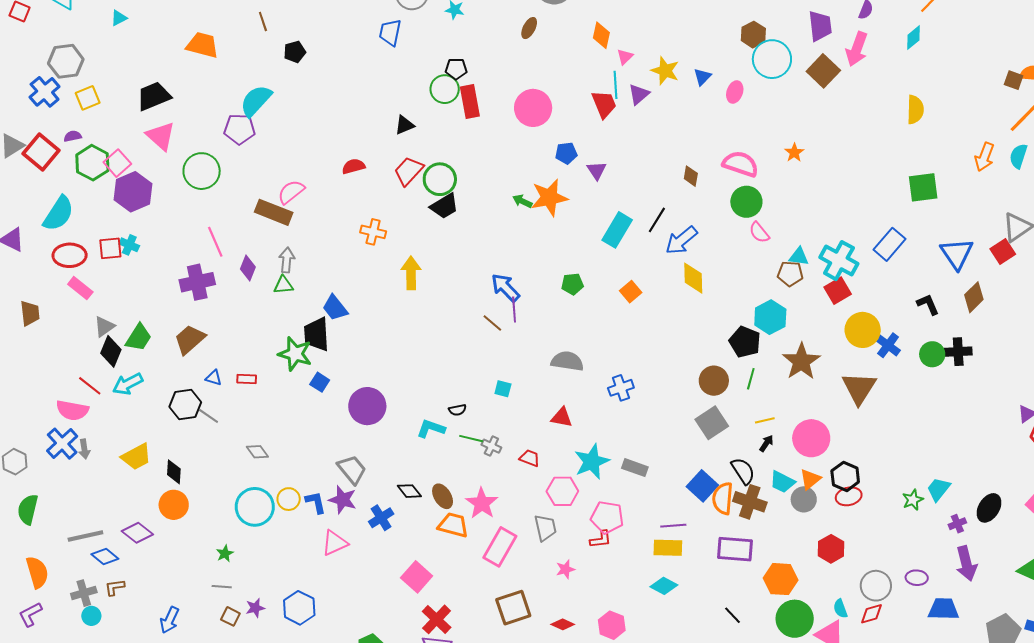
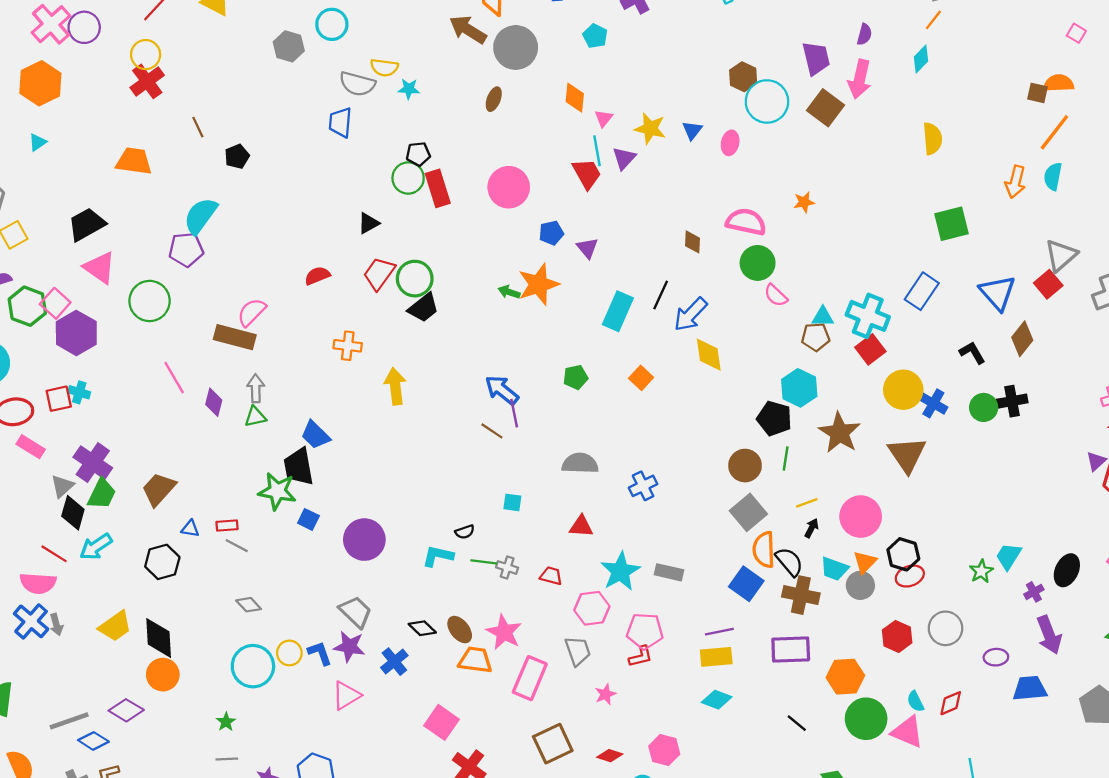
orange star: (794, 153) -> (804, 202), turned 30
purple cross: (197, 282) -> (93, 463), moved, turned -36
gray line: (209, 416) -> (237, 546), moved
black diamond: (174, 472) -> (159, 638), size x1.5
orange semicircle: (723, 498) -> (764, 550), moved
gray circle: (876, 586) -> (946, 628), moved

